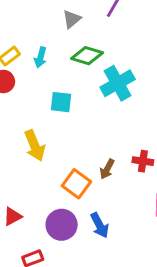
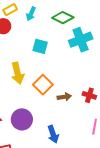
brown arrow: (107, 169) -> (64, 97), turned -136
orange square: (76, 184) -> (43, 85), moved
purple circle: (62, 225) -> (22, 119), moved

